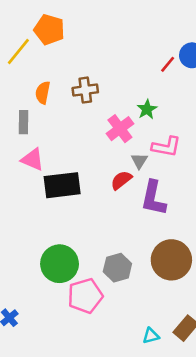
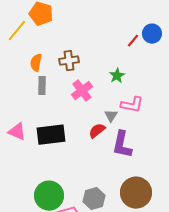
gray rectangle: (23, 122) -> (42, 86), moved
pink cross: (120, 129) -> (82, 91), moved
pink triangle: (32, 160) -> (17, 132), moved

